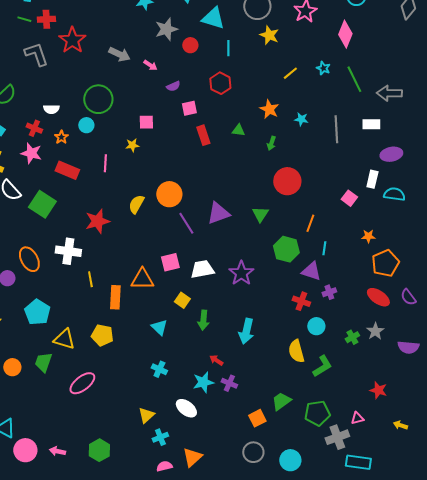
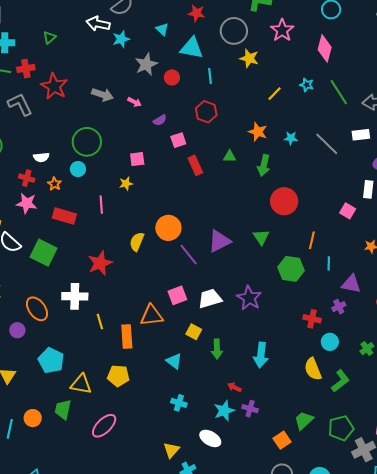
gray line: (336, 129) -> (327, 144), turned -36
green arrow: (271, 143) -> (264, 165), size x1.5
purple triangle: (311, 271) -> (351, 284), moved

